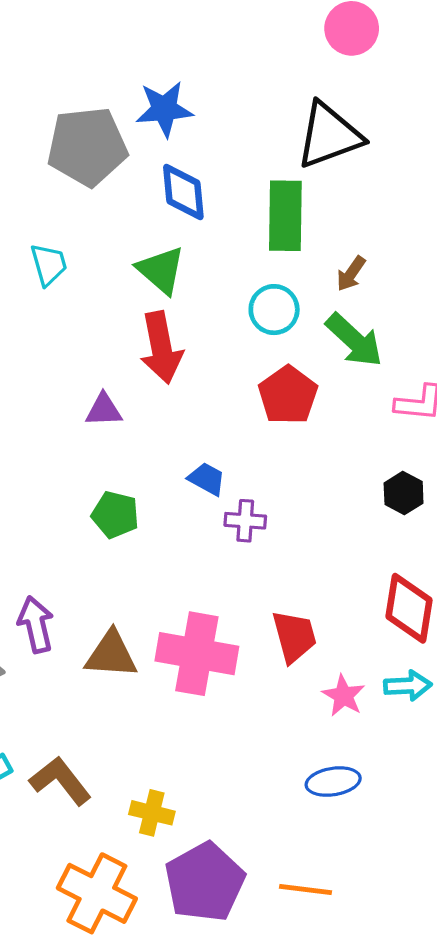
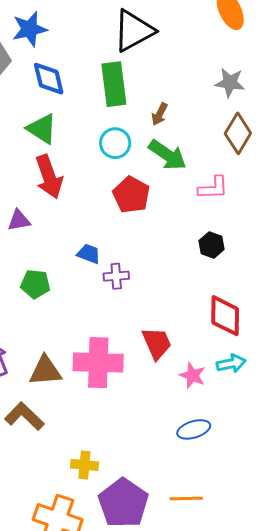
brown L-shape: (60, 781) -> (24, 416), moved

